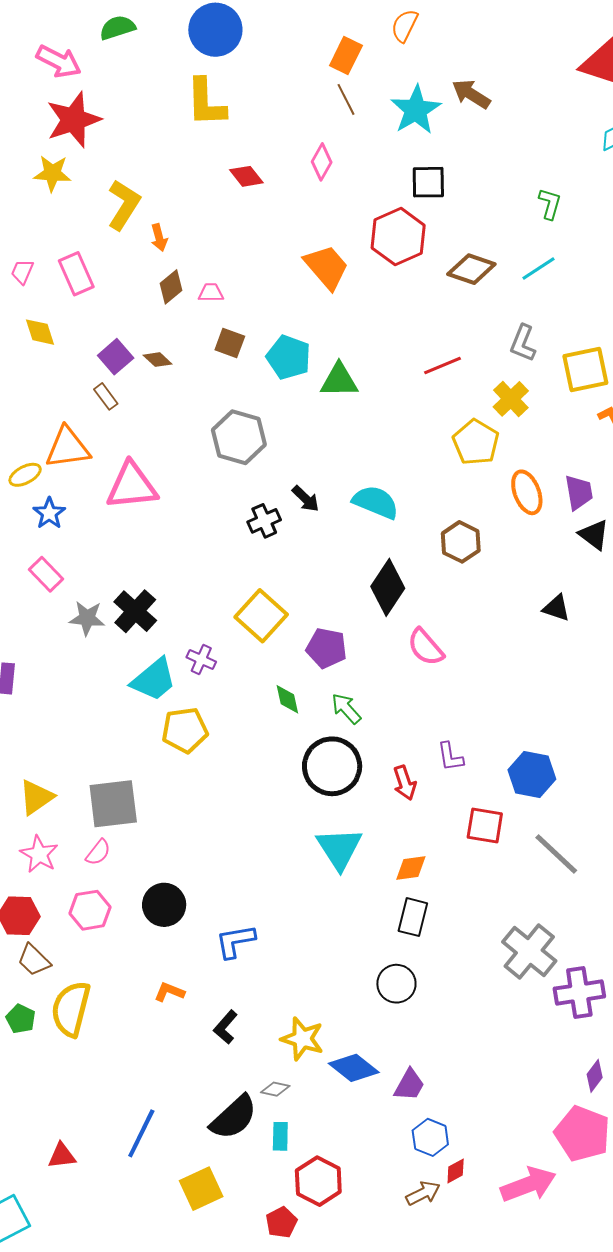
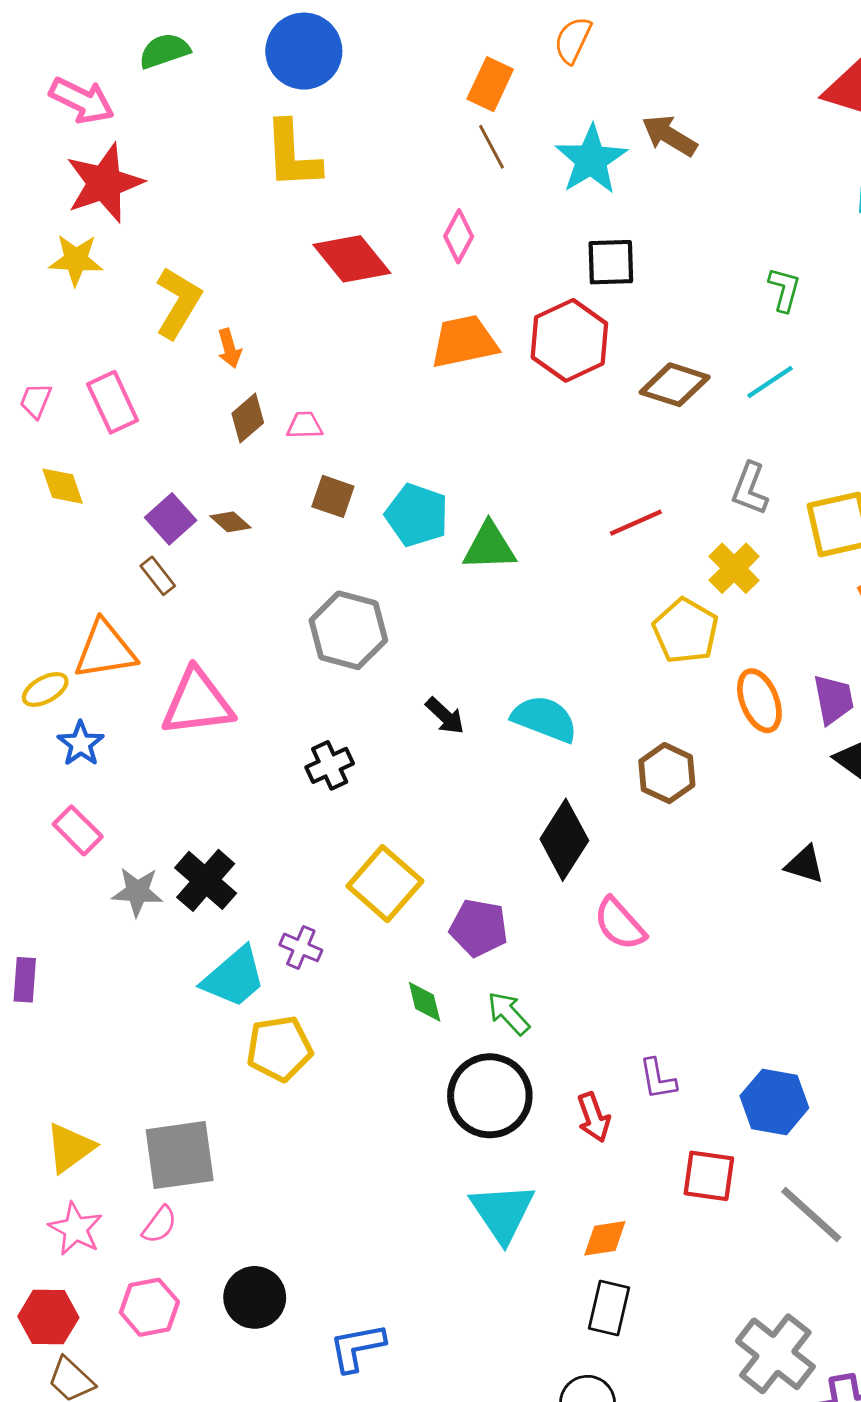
red diamond: (246, 176) -> (352, 259), size x1.6
orange trapezoid: (326, 267) -> (464, 342), moved, turned -60
black cross: (264, 521) -> (330, 765), moved

